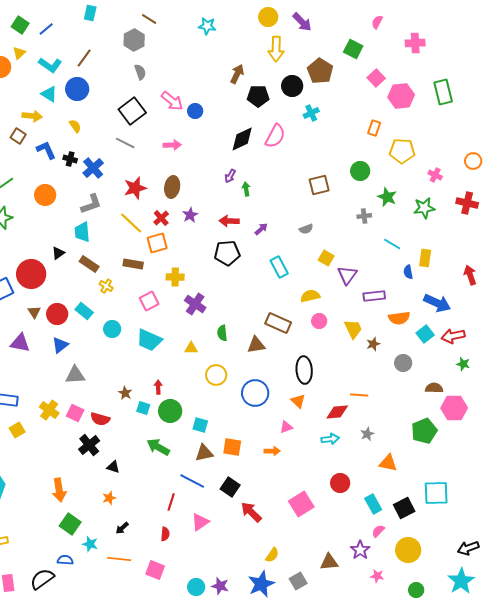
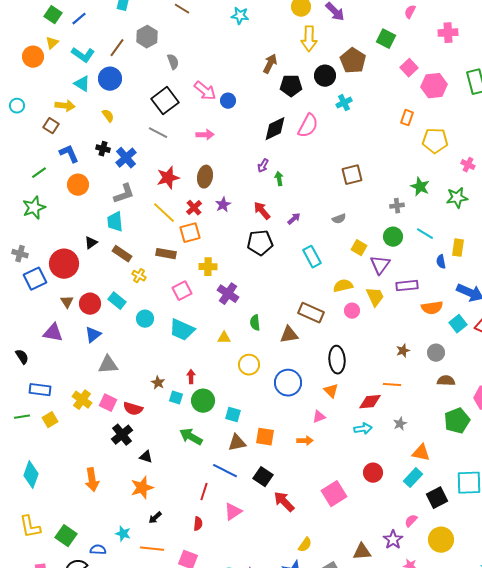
gray hexagon: (134, 40) -> (147, 37), moved
blue L-shape: (46, 150) -> (69, 154), moved
green circle: (360, 171) -> (393, 237), moved
red arrow: (229, 221) -> (262, 211), turned 48
yellow trapezoid: (353, 329) -> (375, 297), moved
brown star: (373, 344) -> (403, 351), moved
brown semicircle: (434, 388) -> (446, 381), moved
orange star: (109, 498) -> (142, 488), size x1.6
cyan rectangle: (373, 504) -> (413, 478), moved, turned 72
green square: (70, 524) -> (66, 536), moved

